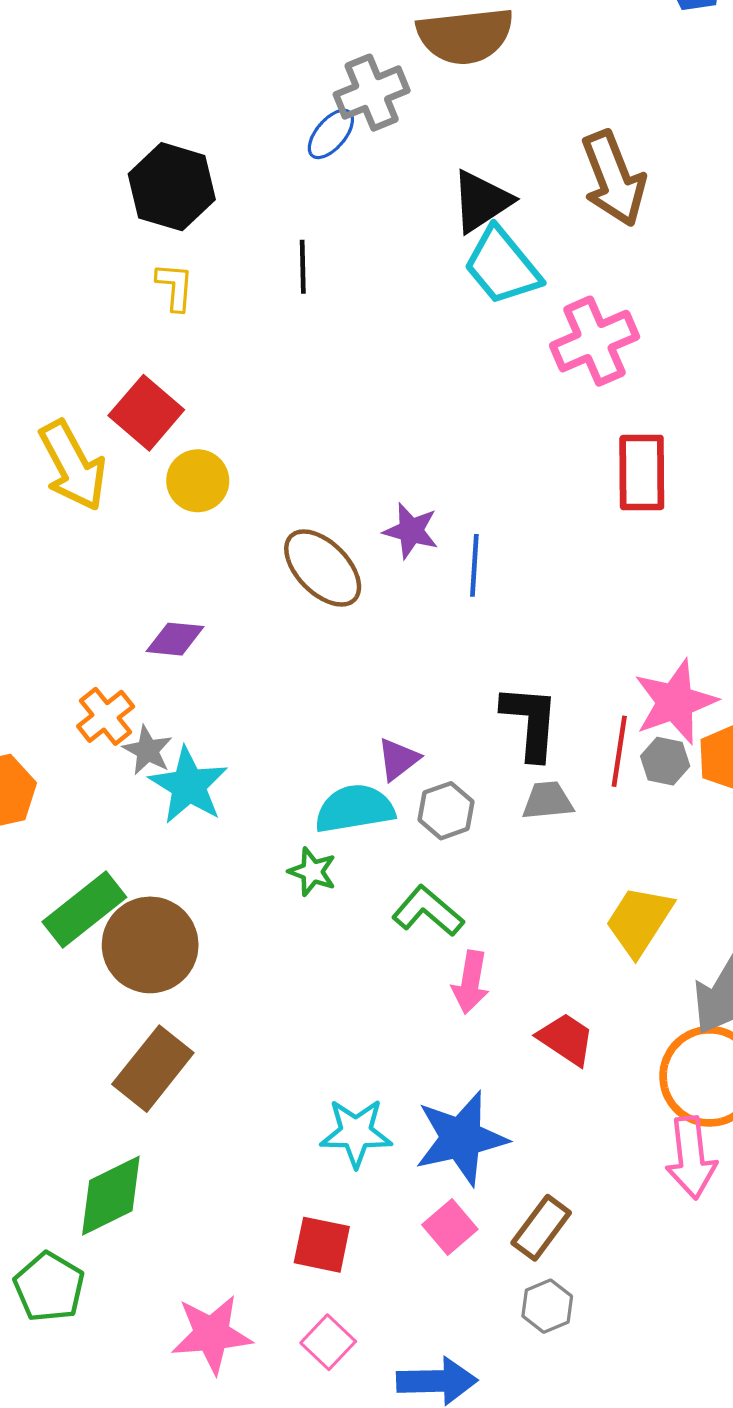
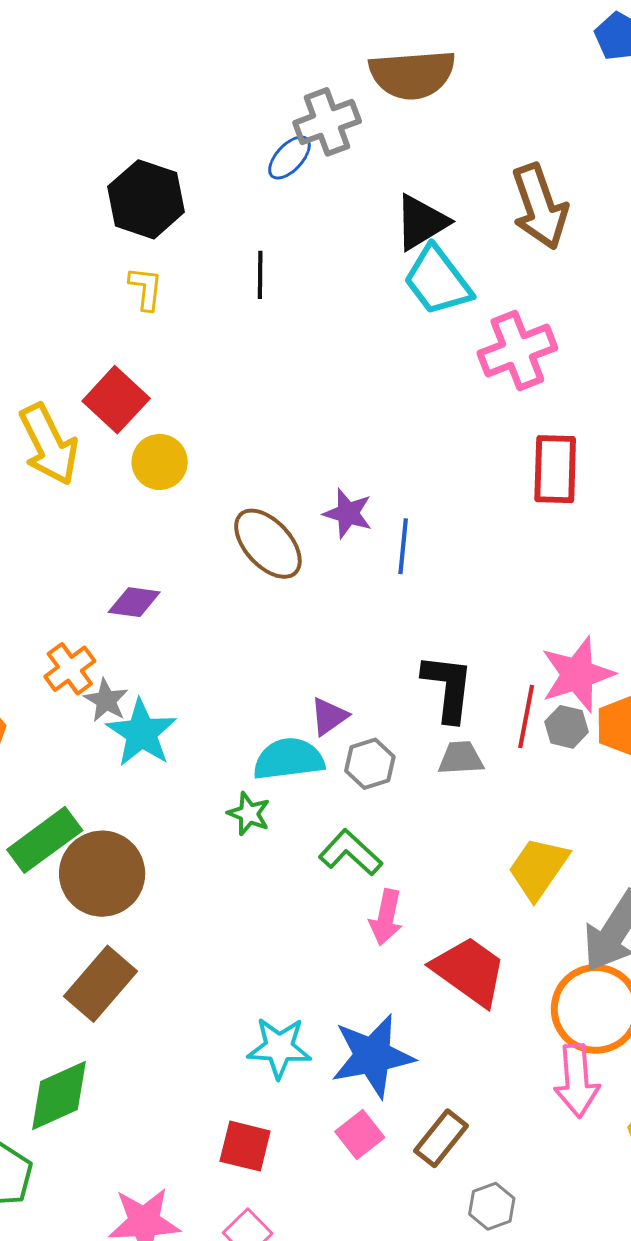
red trapezoid: (566, 1039) -> (469, 971), size x1.5
gray hexagon: (547, 1306) -> (492, 1206), moved

